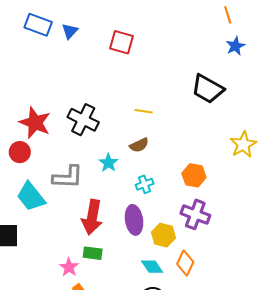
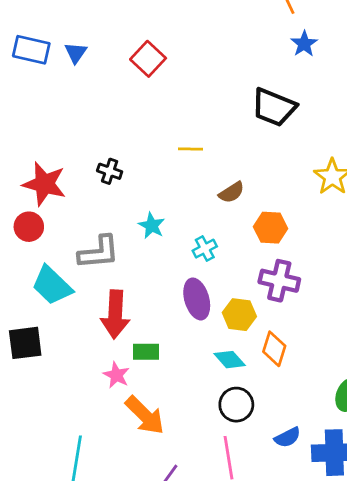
red square: (121, 42) -> (148, 59), turned 35
black cross: (83, 120) -> (110, 171), size x0.6
brown semicircle: (139, 145) -> (232, 192), moved
red arrow: (92, 217) -> (115, 314), moved

